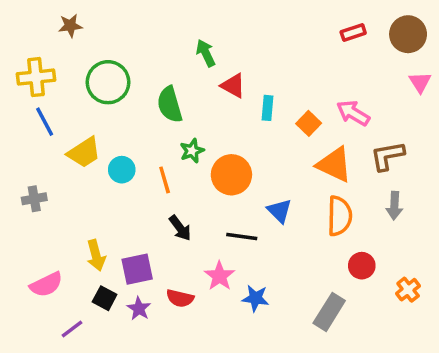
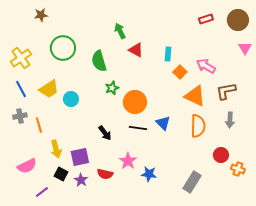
yellow cross: (36, 77) -> (21, 58), moved, turned -30
cyan rectangle: (267, 108) -> (168, 54), moved
blue line: (45, 122) -> (21, 89), moved
orange line: (165, 180) -> (39, 125), moved
black line: (242, 237) -> (138, 128), moved
red circle: (362, 266) -> (221, 155), moved
orange cross: (408, 290) -> (238, 169), turned -32

